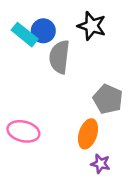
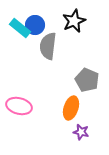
black star: (92, 26) -> (74, 21), turned 30

